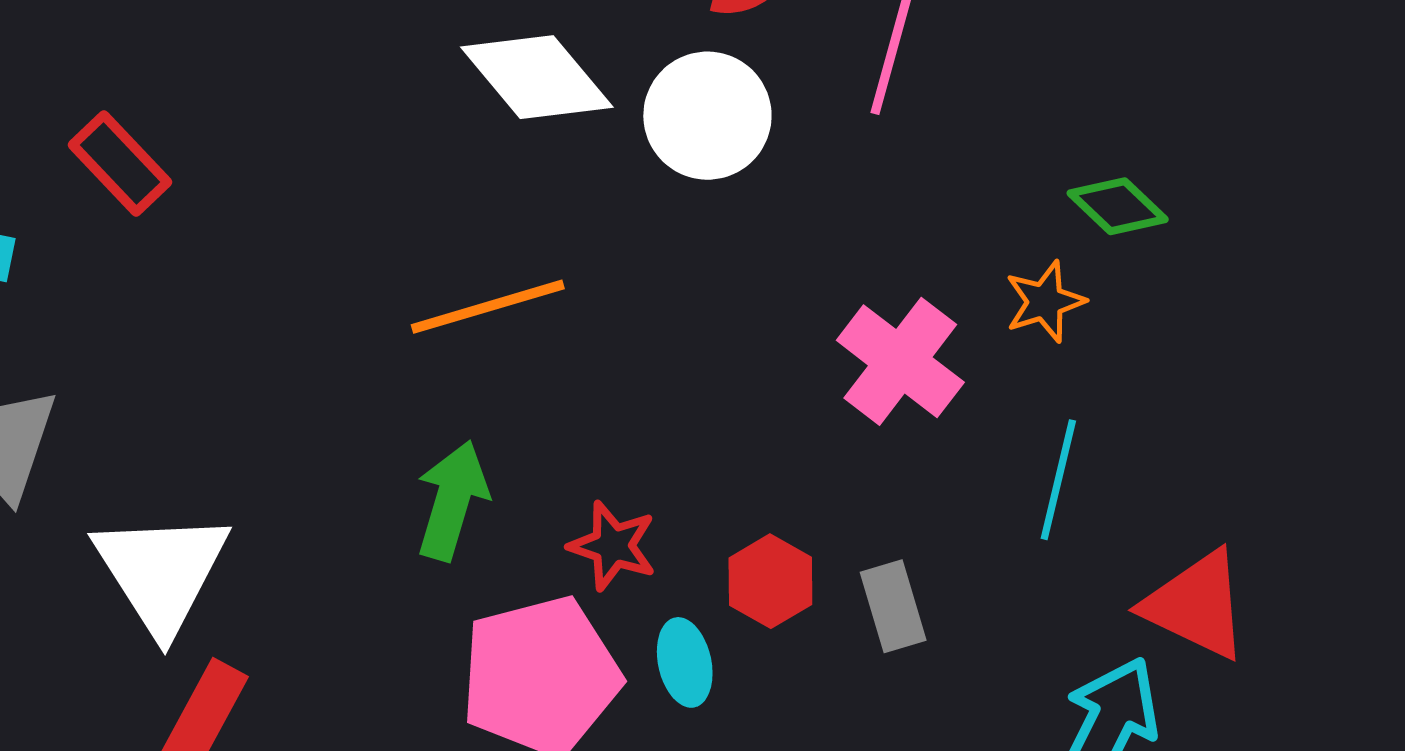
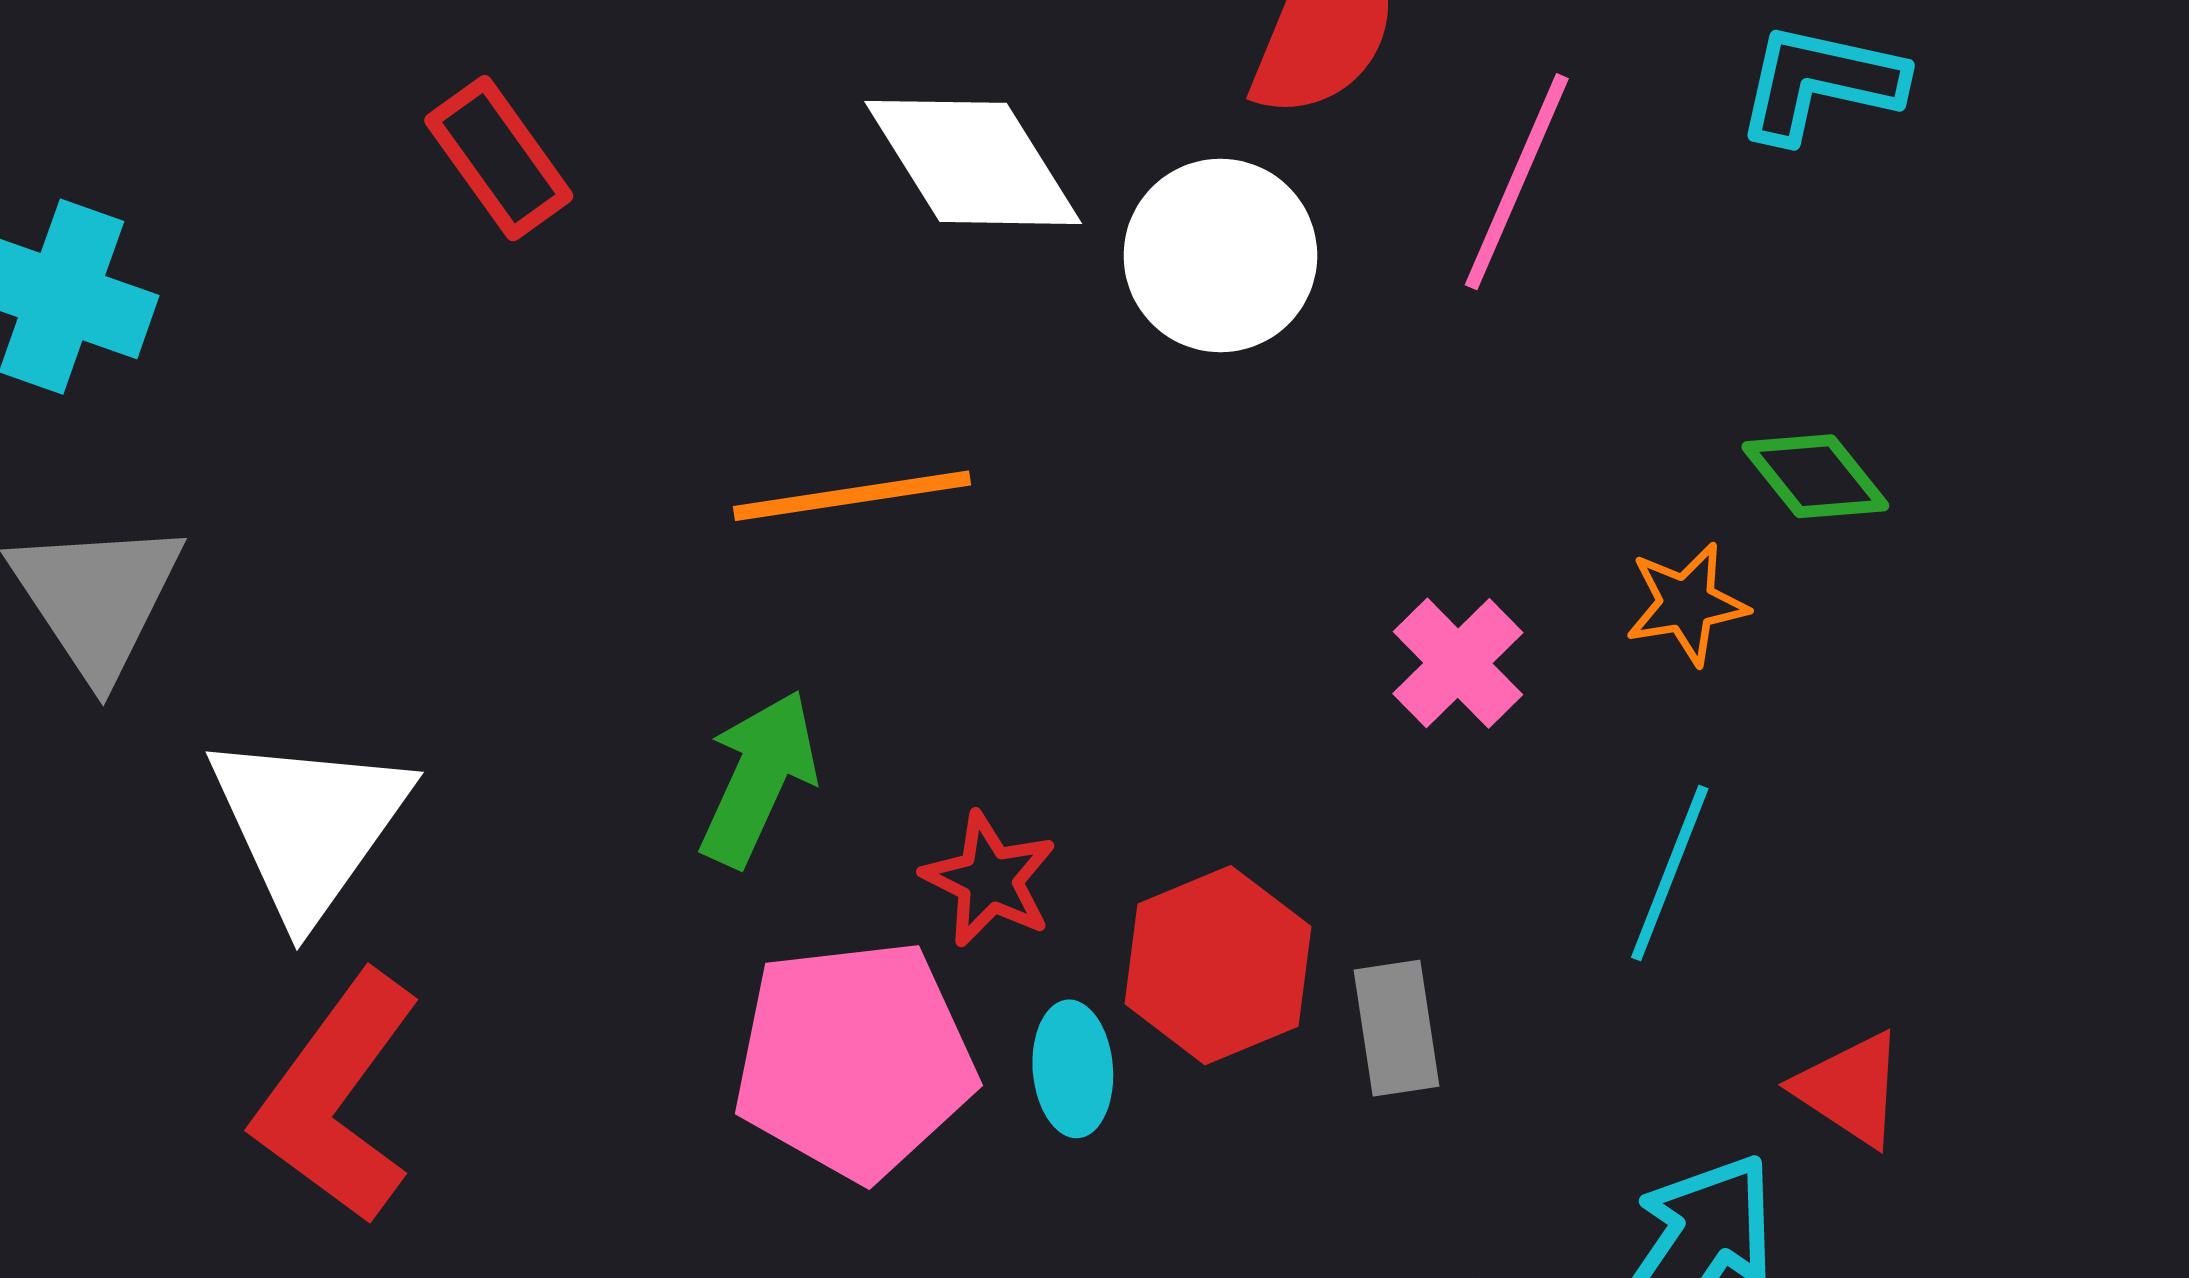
red rectangle: (120, 163) -> (499, 158), moved
pink cross: (900, 361) -> (1458, 663), size x0.7
red hexagon: (770, 581) -> (1218, 965), size x1.4
red triangle: (1196, 605) -> (1850, 1089), size x0.7

